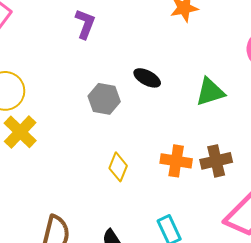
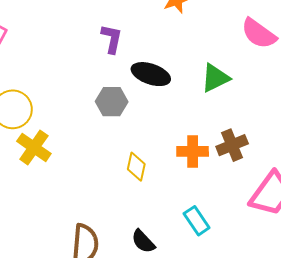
purple L-shape: (85, 24) -> (112, 39), moved
black ellipse: (147, 78) -> (151, 74), size x1.4

